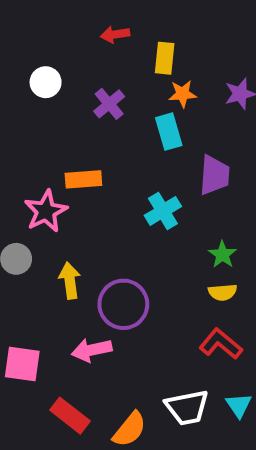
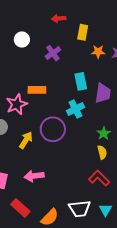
orange star: (183, 94) -> (98, 52), moved
cyan rectangle: (169, 132) -> (81, 81), moved
yellow arrow: (70, 281) -> (26, 140), turned 36
yellow semicircle: (223, 292) -> (102, 152), turned -104
purple circle: (123, 304) -> (53, 129), moved

